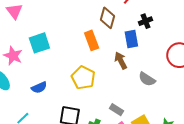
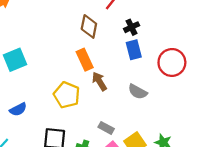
blue rectangle: (131, 39) -> (134, 50), moved
orange rectangle: (92, 40) -> (85, 60), moved
brown arrow: (121, 61) -> (99, 81), moved

